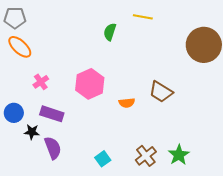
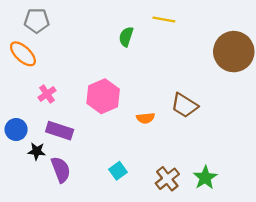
gray pentagon: (15, 18) -> (37, 21), moved
cyan square: (103, 159) -> (118, 171), moved

